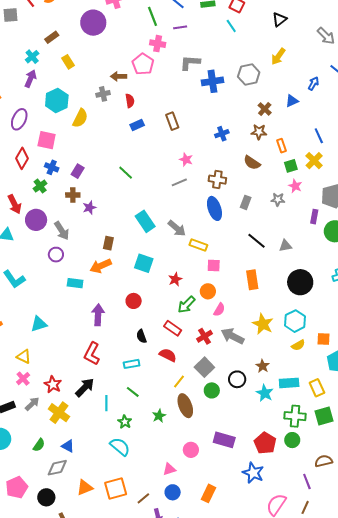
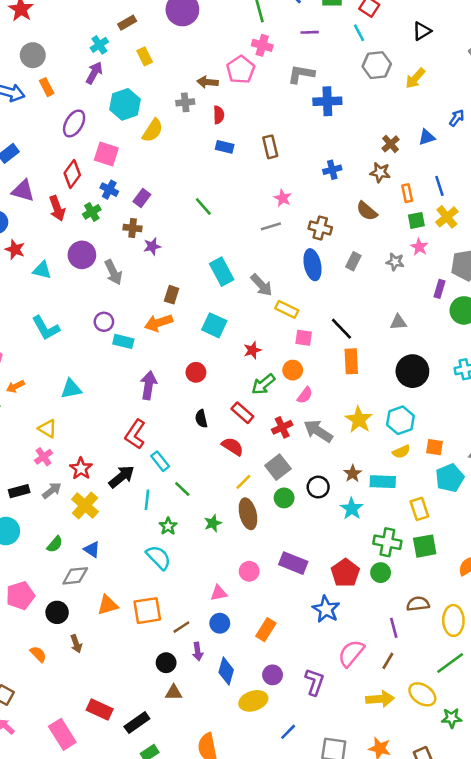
purple line: (180, 27) -> (310, 32), moved
gray hexagon: (249, 74) -> (377, 65), moved
blue rectangle: (137, 125) -> (225, 147), turned 32
blue line: (319, 136) -> (439, 186), moved
red arrow: (15, 204) -> (57, 208), moved
black line: (256, 241) -> (341, 329), moved
purple circle: (56, 255) -> (104, 322), moved
cyan rectangle: (132, 364) -> (160, 461), moved, turned 56
cyan rectangle: (289, 383) -> (383, 482), moved

